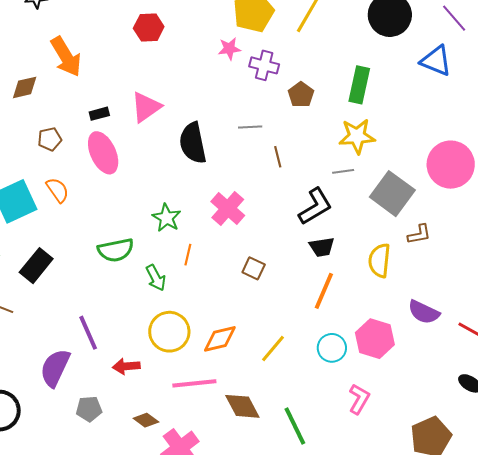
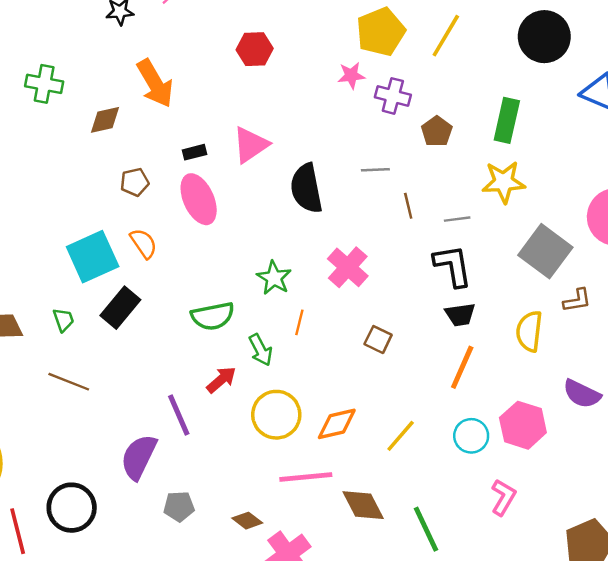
gray line: (343, 171) -> (457, 219), moved
black L-shape: (315, 206) -> (453, 266), turned -69
black rectangle: (36, 266) -> (120, 308), moved
red arrow: (126, 366) -> (221, 380), moved, turned 144

